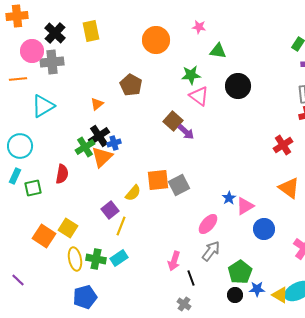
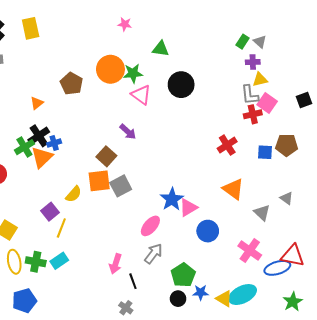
pink star: (199, 27) -> (125, 24), moved
orange circle: (156, 40) -> (110, 69), moved
brown square: (173, 121) -> (106, 156), moved
blue star: (229, 198) -> (172, 199), size x1.6

